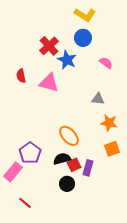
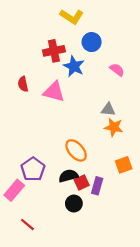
yellow L-shape: (85, 15) -> (72, 17), moved
red cross: (49, 46) -> (54, 51), turned 30
orange star: (109, 123) -> (114, 127), moved

